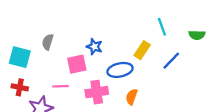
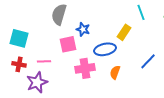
gray semicircle: (48, 42) -> (59, 14), moved, size x1.5
blue line: (171, 61) -> (148, 61), moved
pink line: (61, 86) -> (44, 61), moved

